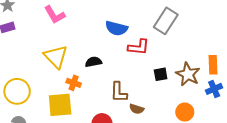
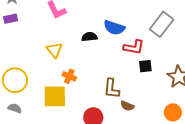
yellow triangle: (56, 57) -> (54, 50), size x0.7
black semicircle: (94, 62) -> (89, 37), moved
black square: (161, 74) -> (145, 66), moved

